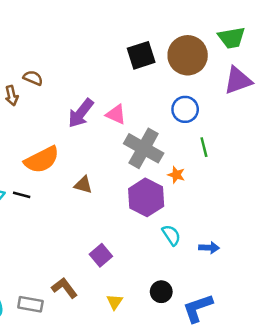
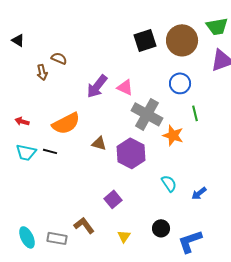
orange star: (176, 175) -> (173, 135), size x1.5
purple hexagon: (146, 197) -> (131, 153), moved
blue arrow: (209, 248) -> (199, 193), turned 140

